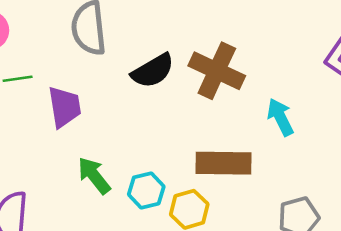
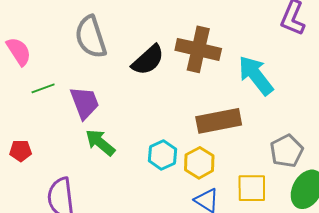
cyan arrow: (280, 117) -> (256, 75), size x1.4
green arrow: (94, 176) -> (100, 143), moved

